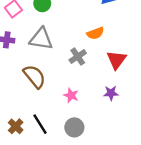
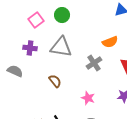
brown semicircle: (34, 76) -> (55, 81), size x0.6

